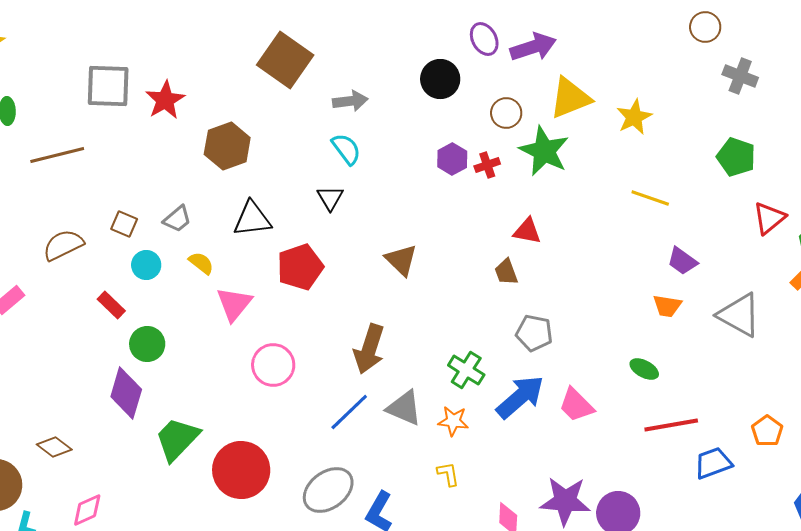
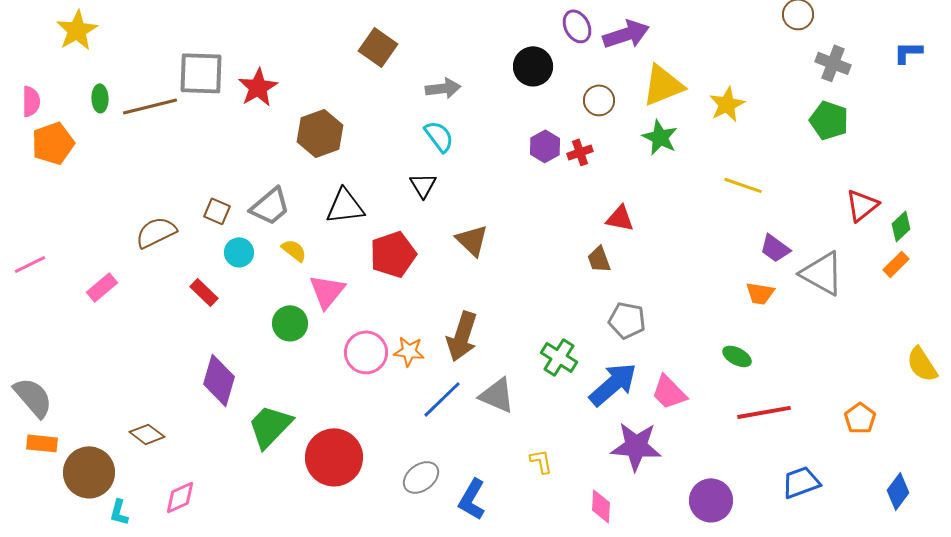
brown square: (285, 60) -> (378, 47), size x0.7
green star: (544, 151) -> (660, 137), moved, size x0.7
brown line: (57, 155) -> (150, 106), moved
green pentagon: (736, 157) -> (829, 120), moved
gray trapezoid: (177, 219) -> (270, 206), size x1.4
brown triangle: (401, 260) -> (472, 240), moved
gray triangle: (739, 315) -> (822, 273), moved
green circle: (147, 344) -> (290, 323), moved
orange star: (453, 421) -> (409, 351), moved
blue trapezoid: (713, 463) -> (801, 482), moved
gray ellipse: (328, 490) -> (421, 477), size x0.7
purple star: (565, 501) -> (636, 446), moved

